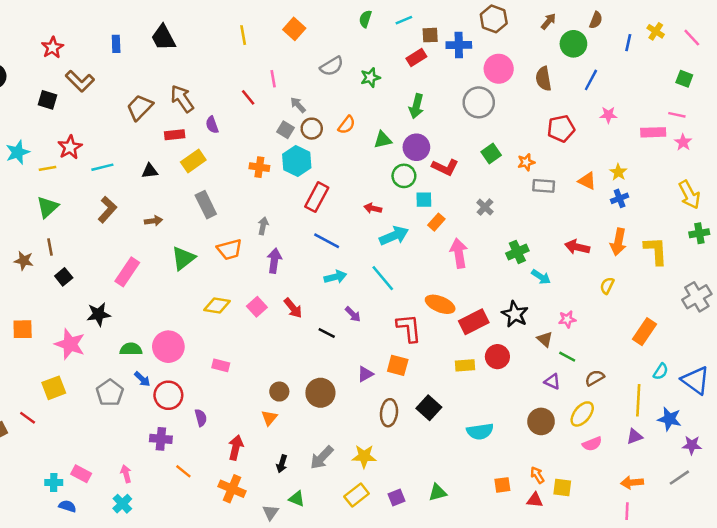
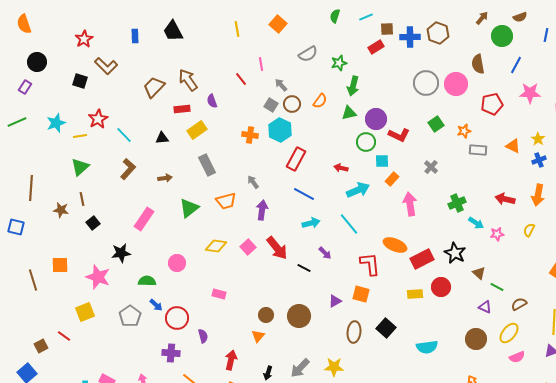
brown hexagon: (494, 19) -> (438, 33), moved
brown semicircle: (596, 20) -> (520, 17), turned 48
pink circle: (499, 69) -> (456, 84), moved
green arrow: (416, 106) -> (353, 86), moved
pink star: (608, 115) -> (530, 93), size x1.5
cyan line: (102, 167) -> (124, 135), turned 60
gray arrow: (263, 226) -> (253, 182), turned -48
red arrow: (293, 308) -> (277, 248), size x1.4
pink star: (567, 319) -> (497, 234), moved
pink circle: (168, 347) -> (177, 263), moved, size x0.7

